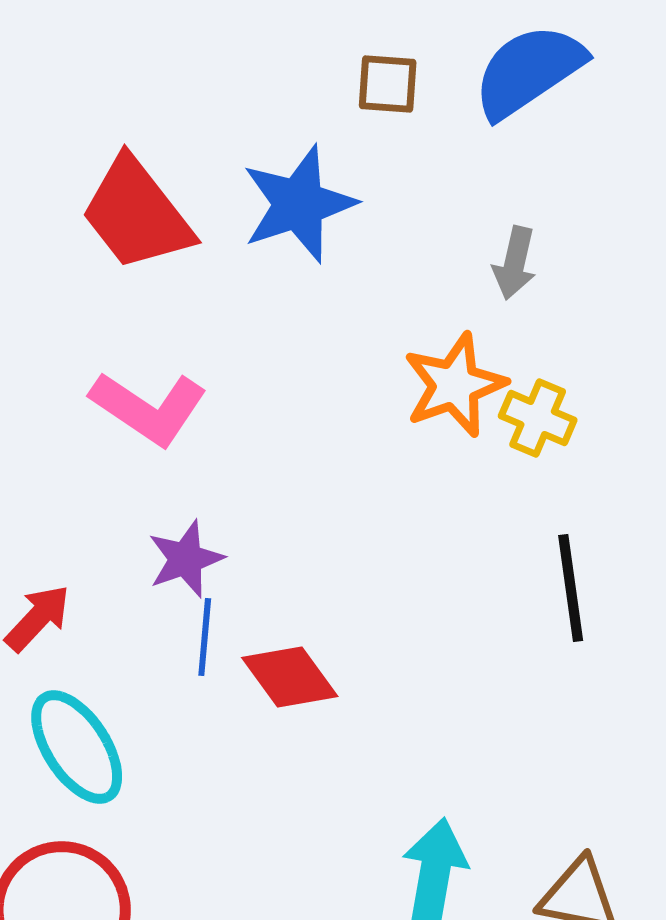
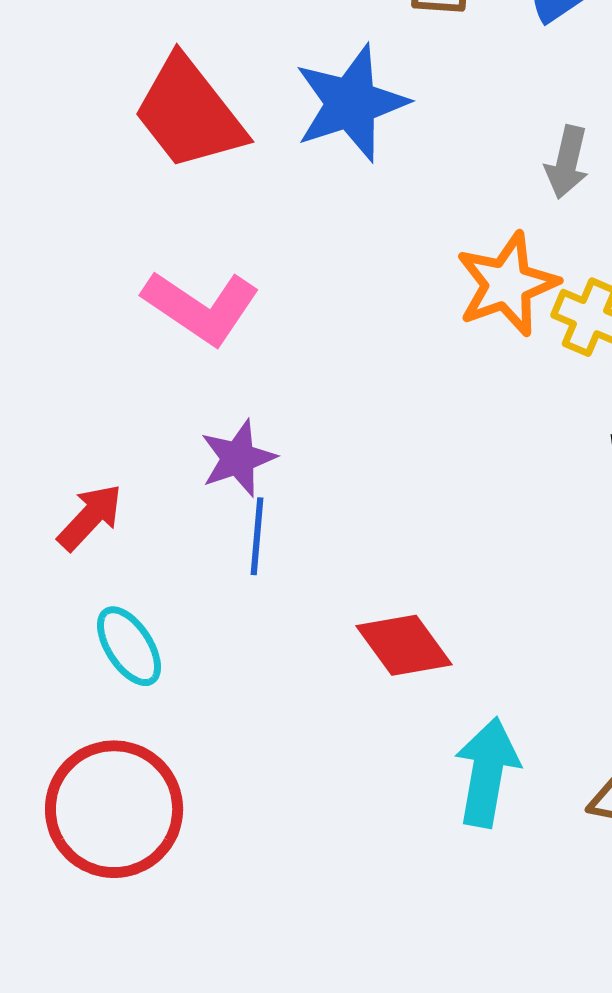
red diamond: (290, 677) -> (404, 645), moved
cyan ellipse: (77, 747) -> (129, 646), size x0.7

